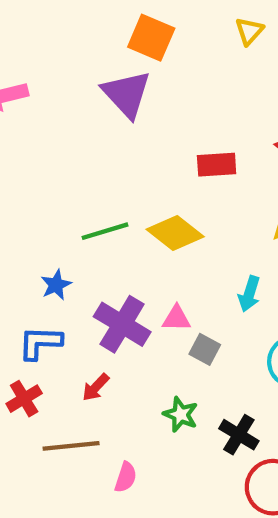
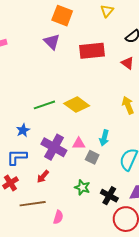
purple triangle: (126, 94) -> (52, 42), size x0.7
red rectangle: (217, 165) -> (92, 51), moved, size x1.4
cyan arrow: (249, 294) -> (104, 138), moved

